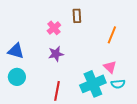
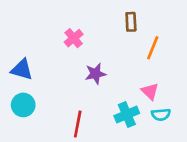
brown rectangle: (77, 16) -> (131, 22), moved
purple star: (56, 54) -> (95, 74), moved
cyan cross: (93, 84) -> (127, 115), size x0.7

